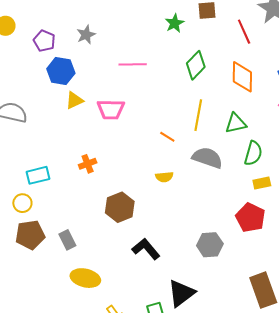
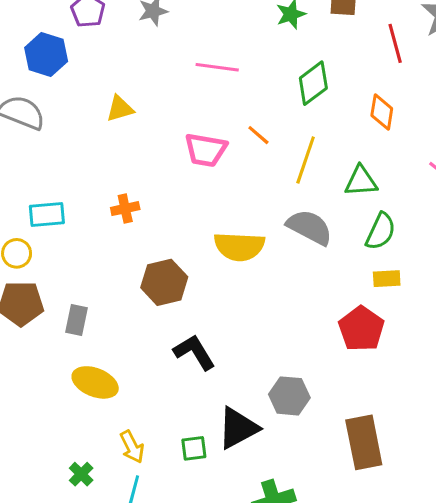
blue hexagon: (61, 71) -> (46, 55), moved
orange diamond: (242, 77) -> (382, 112), size x0.7
pink trapezoid: (111, 110) -> (206, 150), moved
orange line: (167, 137) -> (258, 135), moved
yellow semicircle: (164, 177) -> (239, 246), size x1.8
gray rectangle: (67, 240) -> (77, 320), turned 30
gray hexagon: (210, 245) -> (289, 396), moved

